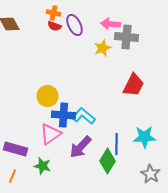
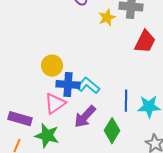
red trapezoid: (134, 85) -> (145, 42), moved
blue line: (116, 144) -> (126, 101), moved
green star: (42, 166) -> (47, 136), size x1.4

